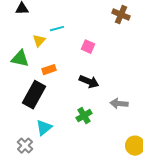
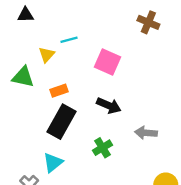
pink square: (88, 47) -> (107, 62), size x1.5
black rectangle: (34, 95) -> (62, 122), moved

